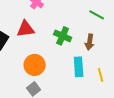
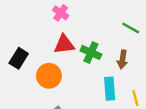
red triangle: (26, 29) -> (64, 44), moved
orange circle: (35, 65) -> (49, 76), moved

